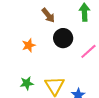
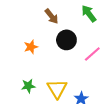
green arrow: (85, 12) -> (89, 14), turned -36

